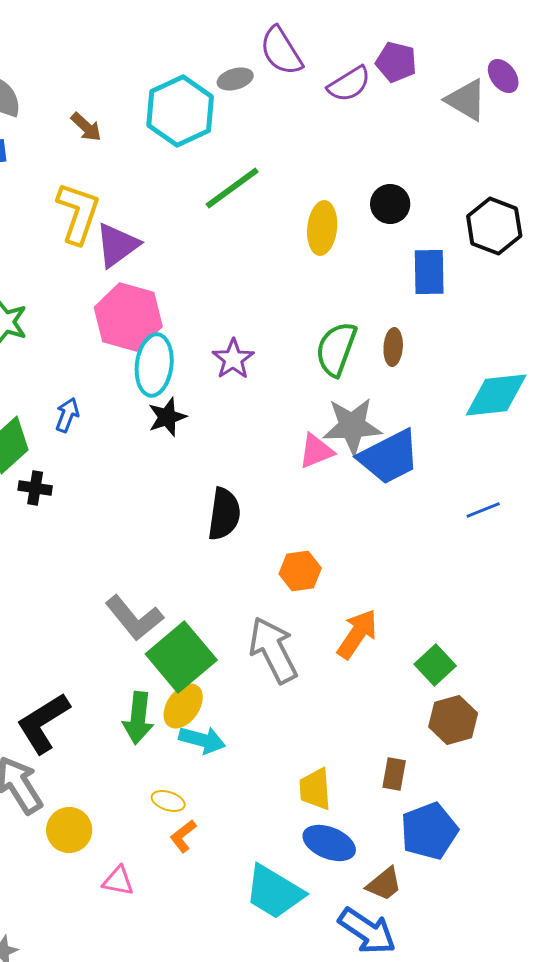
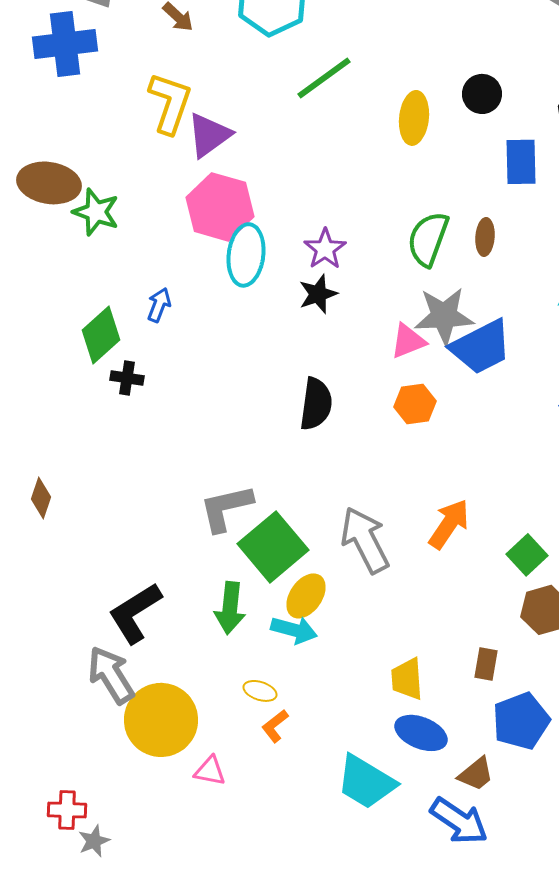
black star: (167, 417) -> (318, 294), moved
orange hexagon: (300, 571) -> (415, 404), moved
gray L-shape: (134, 618) -> (226, 508), turned 116
yellow ellipse: (183, 706) -> (306, 596), moved
yellow circle: (69, 830) -> (161, 720), size x1.6

